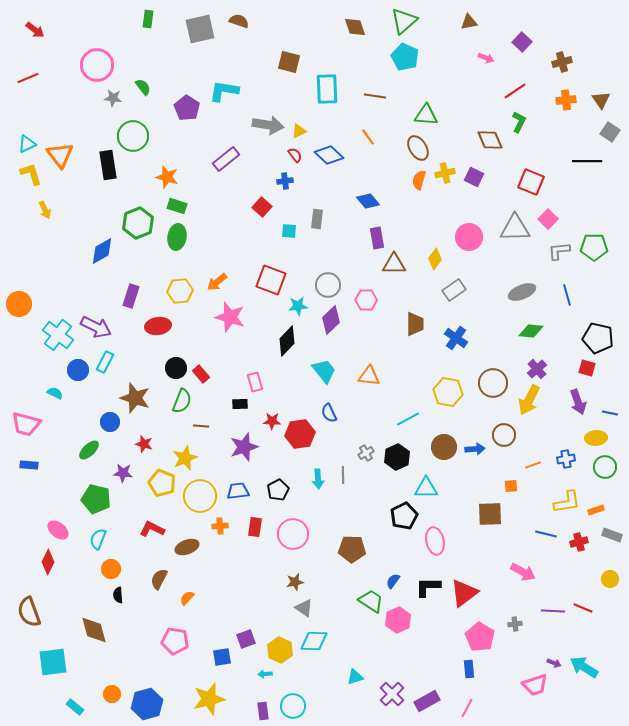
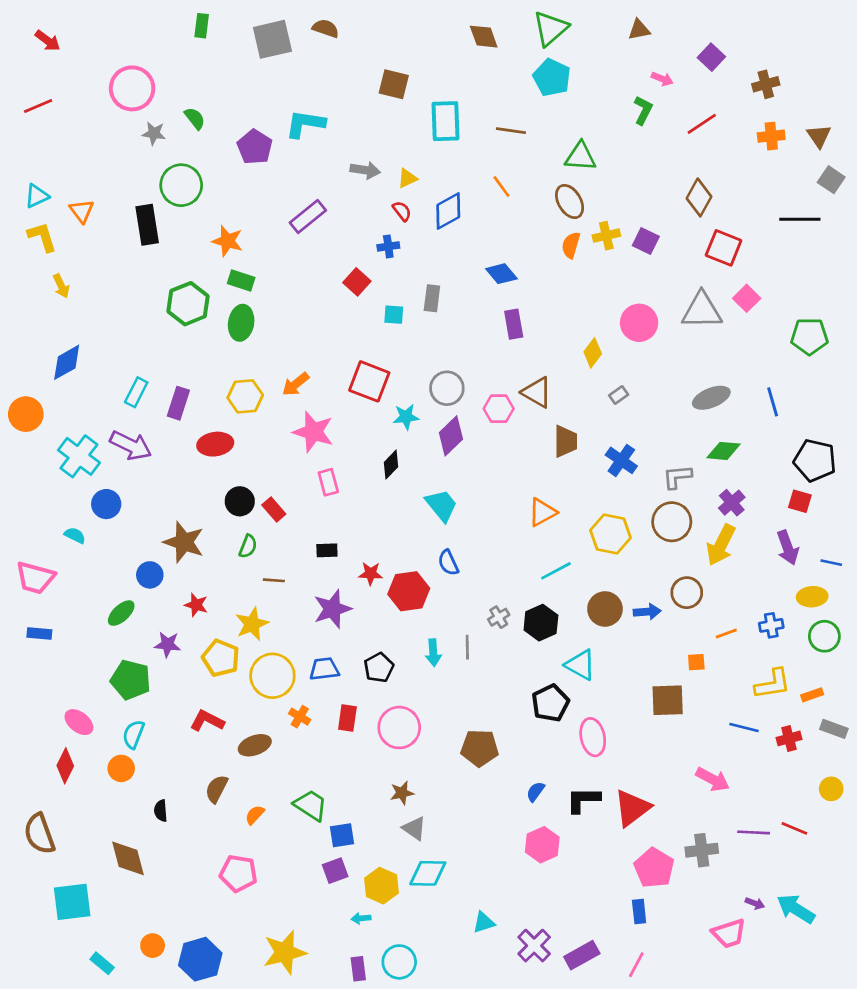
green L-shape: (519, 122) -> (643, 110), moved
gray arrow: (268, 125) -> (365, 170), size x0.7
brown diamond: (490, 140) -> (699, 197), moved, turned 52
orange triangle: (60, 155) -> (82, 211), size x0.7
blue diamond: (329, 155) -> (448, 211), turned -72
blue diamond: (102, 251) -> (67, 362), moved
gray L-shape: (559, 251) -> (677, 477), moved
brown triangle: (394, 264) -> (537, 392), moved, turned 30
gray rectangle: (454, 290) -> (619, 395), size x0.6
black diamond: (287, 341) -> (391, 465), size x0.7
cyan rectangle: (105, 362) -> (136, 392), moved
orange triangle: (369, 376) -> (542, 512), moved, turned -35
pink rectangle: (255, 382) -> (328, 482), moved
green semicircle: (182, 401) -> (248, 546), size x0.7
cyan triangle: (426, 488) -> (580, 665), turned 30
orange cross: (220, 526) -> (300, 717), turned 35
orange circle: (111, 569) -> (121, 768), moved
green trapezoid: (371, 601) -> (311, 805), moved
gray cross: (515, 624) -> (702, 850), size x1.6
blue square: (222, 657) -> (342, 835), moved

